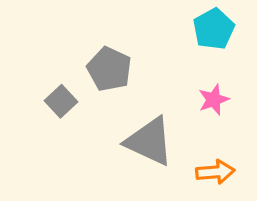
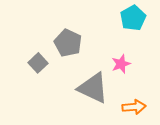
pink star: (214, 100) -> (121, 64), moved

